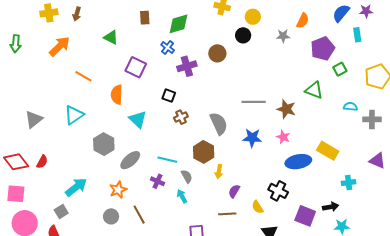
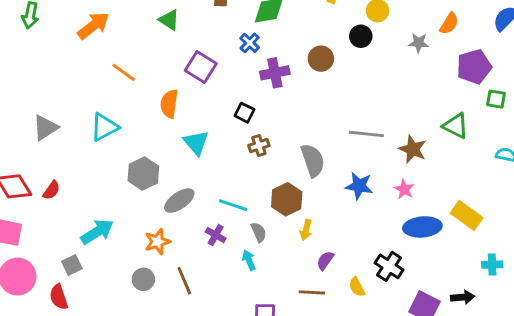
green square: (340, 69) -> (496, 99), turned 32

